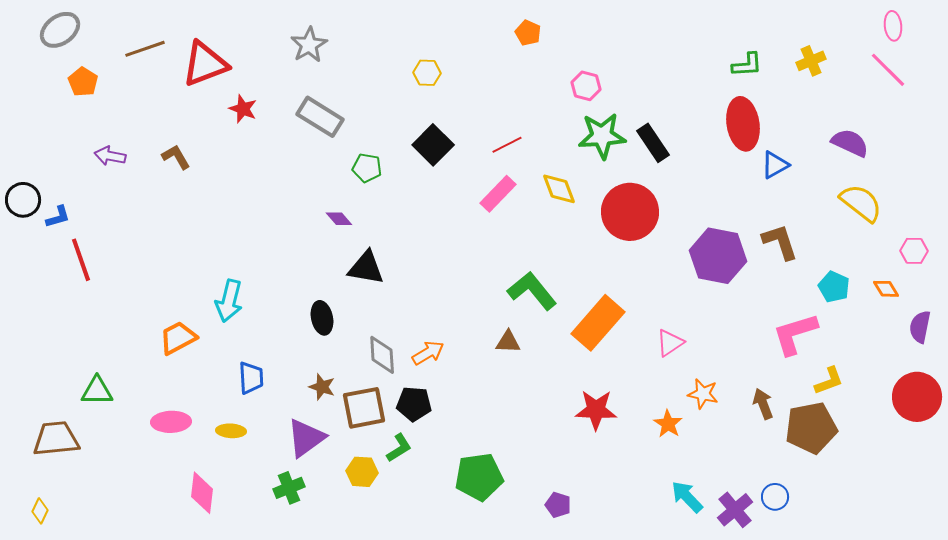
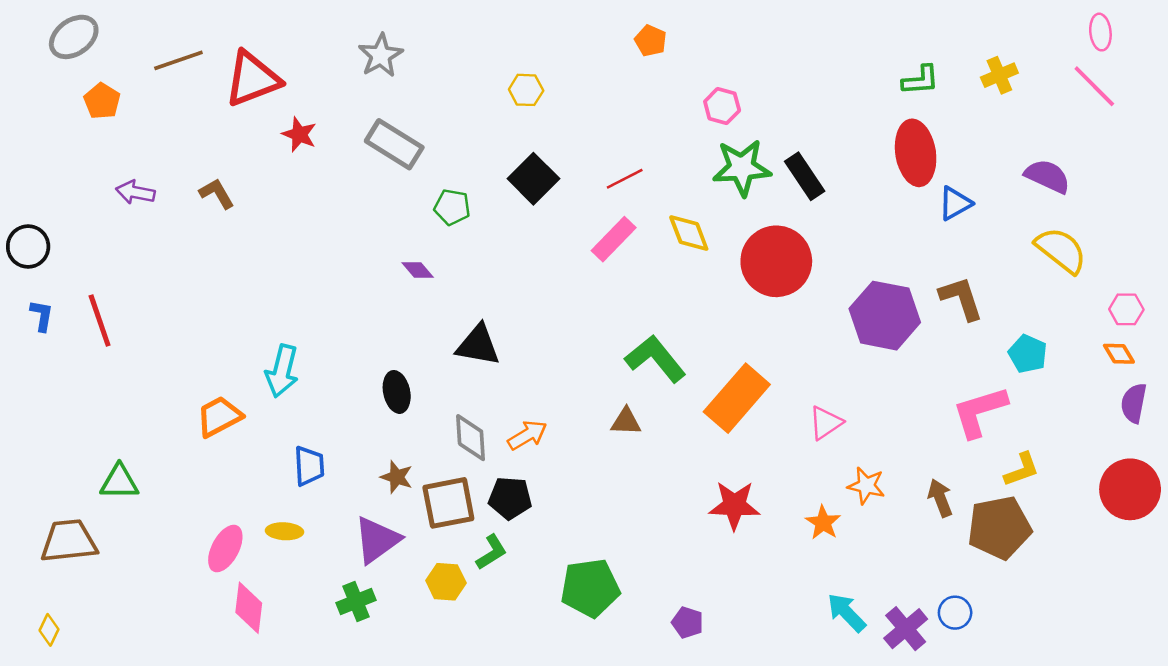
blue L-shape: (58, 217) -> (42, 316), moved, turned -64
black triangle: (366, 268) -> (478, 345), moved
orange diamond: (886, 289) -> (1119, 354), moved
pink ellipse: (171, 422) -> (225, 549), moved, turned -60

